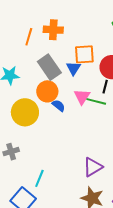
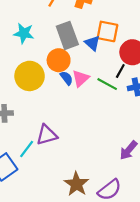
blue triangle: (74, 68) -> (92, 43), turned -35
pink triangle: (82, 97) -> (81, 78), moved
purple triangle: (93, 167) -> (47, 135), moved

